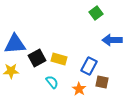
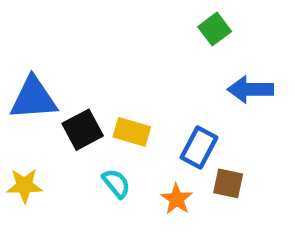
yellow star: (11, 71) -> (24, 186), moved

